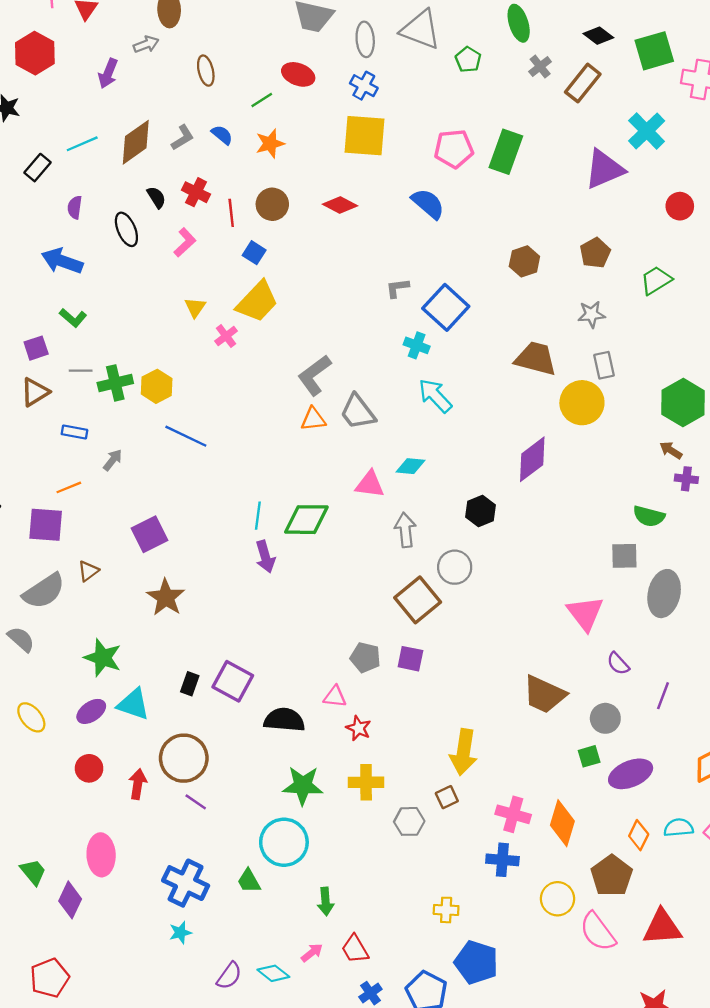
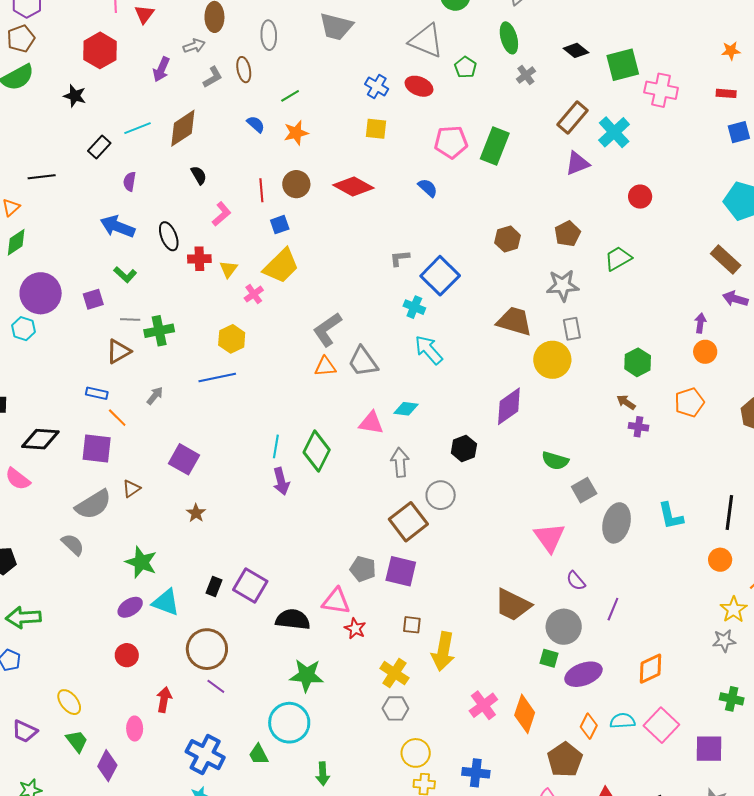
gray ellipse: (365, 39) -> (269, 35), moved
red ellipse: (298, 74) -> (419, 86), moved
brown rectangle: (583, 83) -> (572, 118), moved
yellow square: (365, 136) -> (376, 129), size x0.6
gray L-shape: (183, 138) -> (213, 77), moved
purple triangle: (604, 169) -> (577, 163), size x0.7
red cross: (196, 192) -> (199, 259), moved, turned -30
blue semicircle: (428, 204) -> (428, 188), size x0.7
red diamond: (340, 205) -> (353, 187), size x1.4
black ellipse: (126, 229) -> (169, 236), moved
blue square: (254, 253) -> (280, 225), turned 36
gray star: (591, 314) -> (563, 285), size x1.4
yellow hexagon: (157, 386) -> (232, 339), moved
brown triangle: (35, 392) -> (119, 351), moved
green hexagon: (683, 403) -> (638, 362), size x0.7
blue rectangle: (74, 432) -> (97, 393), moved
blue line: (186, 436) -> (217, 378), turned -39
orange line: (69, 487) -> (117, 418), turned 65
green semicircle: (649, 516) -> (555, 461), moved
green diamond: (306, 520) -> (317, 451), turned -66
purple square: (149, 534) -> (184, 459), turned -36
gray square: (624, 556) -> (584, 490), turned -30
brown star: (166, 597) -> (196, 513), size x0.6
purple square: (410, 659) -> (401, 571), size x1.4
pink triangle: (335, 697) -> (336, 601), size x1.4
yellow ellipse: (31, 717) -> (69, 702), moved
gray circle: (605, 718) -> (564, 627), size x1.4
green square: (589, 756) -> (549, 658), turned 30
yellow cross: (366, 782) -> (394, 673), moved, turned 32
red arrow: (138, 784) -> (164, 700), moved
brown square: (447, 797) -> (412, 625), moved, turned 30
pink cross: (513, 814) -> (483, 705), turned 36
pink ellipse: (101, 855) -> (135, 729), size x0.7
blue cross: (502, 860) -> (476, 773), moved
yellow circle: (558, 899) -> (416, 753), moved

